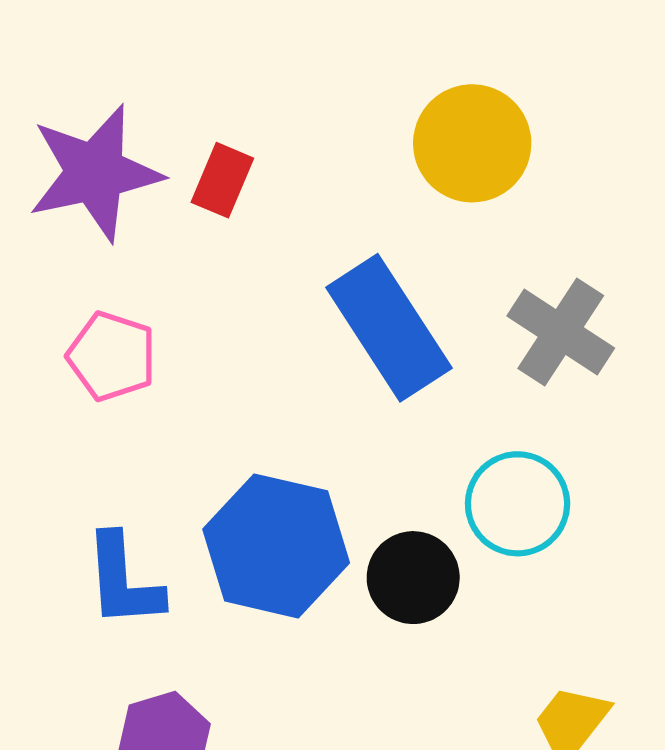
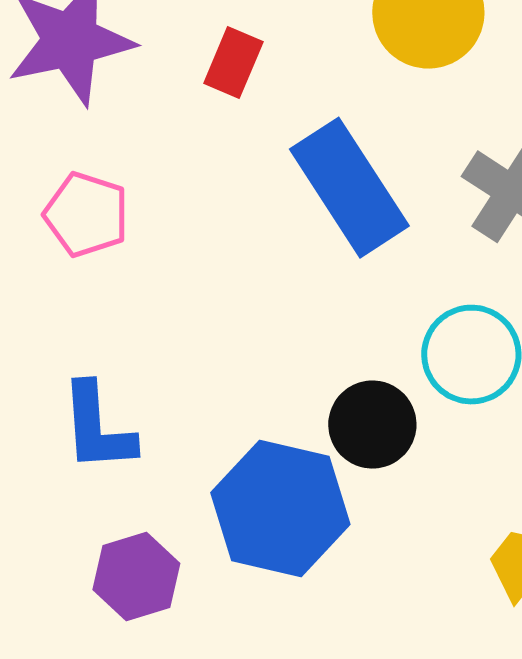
red rectangle: (222, 180) -> (233, 63), moved
blue hexagon: (276, 546) -> (280, 509), moved

